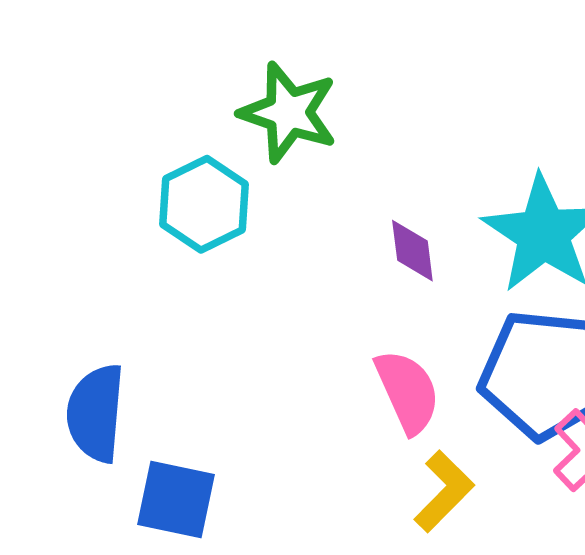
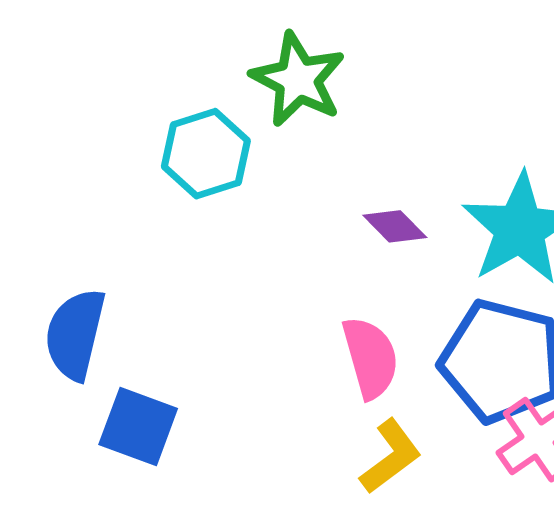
purple diamond: (412, 251) -> (395, 226), turned -46

